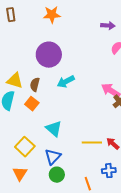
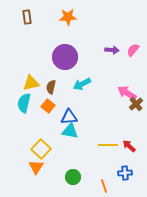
purple arrow: (108, 26) -> (112, 50), moved
yellow triangle: (15, 81) -> (31, 83), turned -30
cyan triangle: (54, 129) -> (70, 131), turned -30
blue triangle: (53, 157) -> (69, 117), moved, turned 42
orange triangle: (20, 174) -> (36, 167), moved

